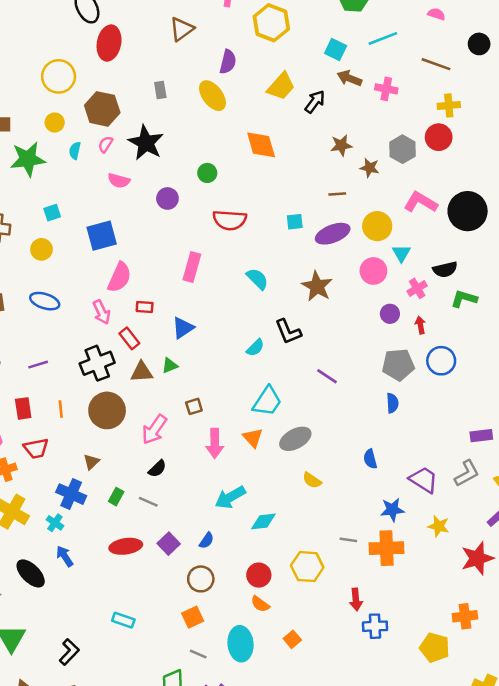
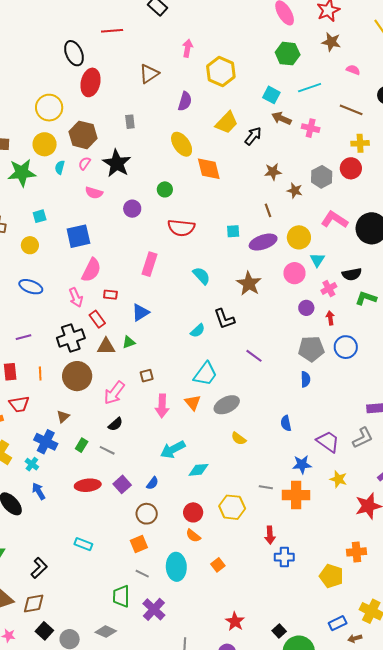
yellow ellipse: (213, 96) -> (182, 144), moved
yellow circle: (55, 123) -> (45, 144), size x1.5
brown line: (337, 194) -> (268, 210), turned 72

